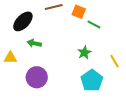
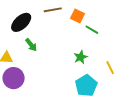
green arrow: (34, 43) -> (31, 45), turned -144
purple circle: (37, 77) -> (14, 78), moved

